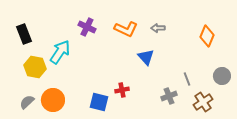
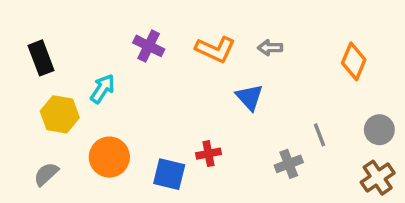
cyan arrow: (60, 52) -> (103, 89), size x0.7
orange circle: (53, 100) -> (109, 157), moved
brown cross: (203, 102) -> (378, 178), moved

